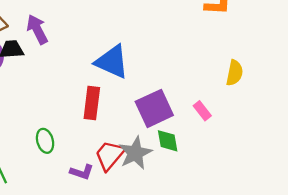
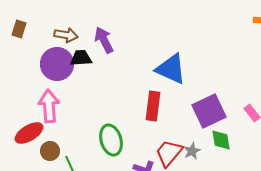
green ellipse: (45, 141) -> (111, 140), size x1.4
gray star: (135, 153) -> (192, 151), size x0.6

